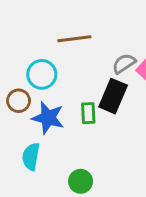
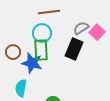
cyan circle: (42, 74) -> (42, 33), moved
green rectangle: (88, 113) -> (41, 50), moved, size x1.5

